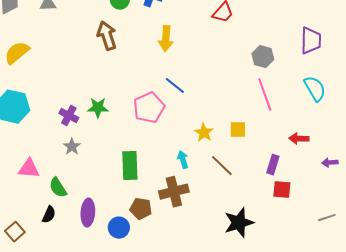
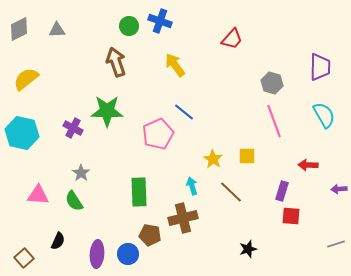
yellow arrow: (166, 39) -> (175, 65), turned 140
green star: (98, 108) -> (107, 111), moved, size x1.5
purple cross: (69, 116) -> (73, 128), moved
green semicircle: (58, 188) -> (74, 201), moved
purple ellipse: (88, 213) -> (97, 254), moved
black star: (239, 223) -> (248, 249), size x0.6

